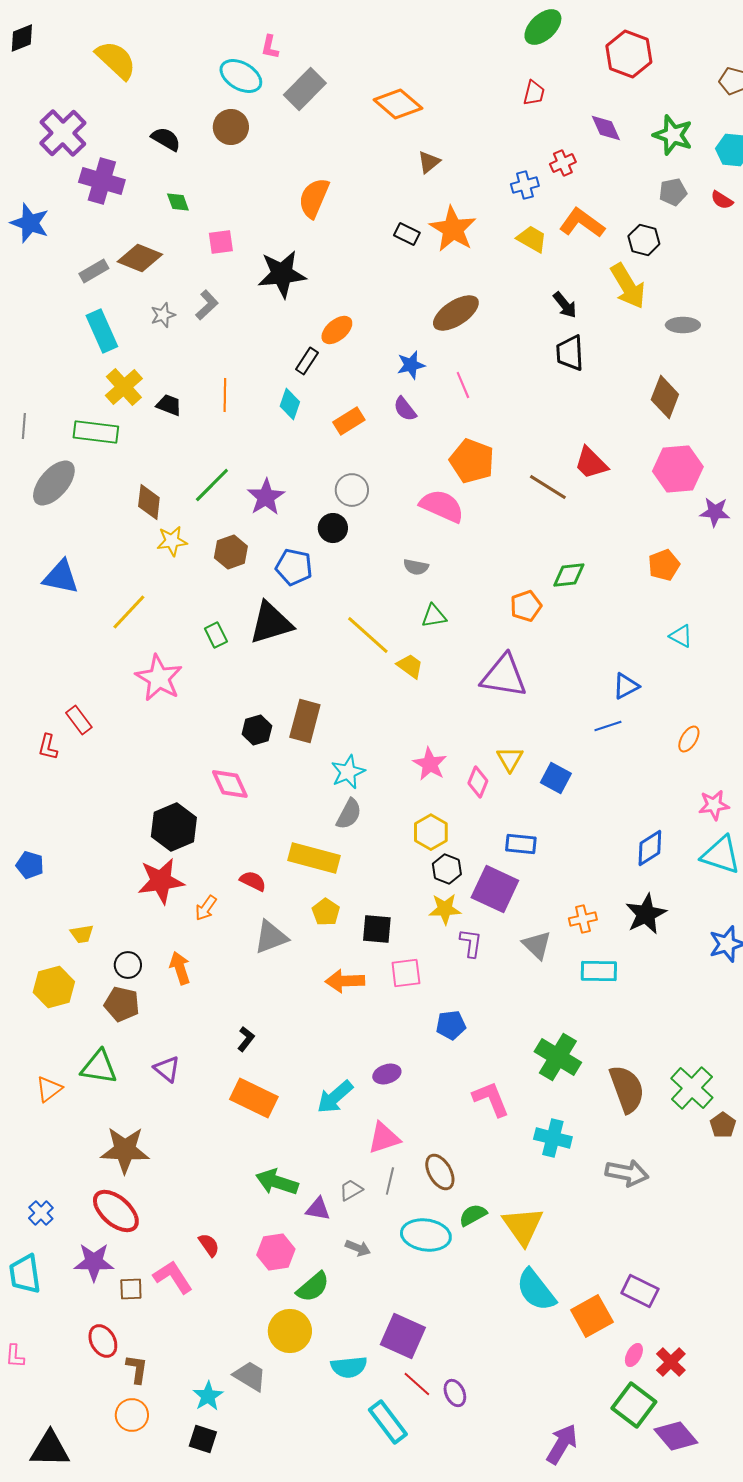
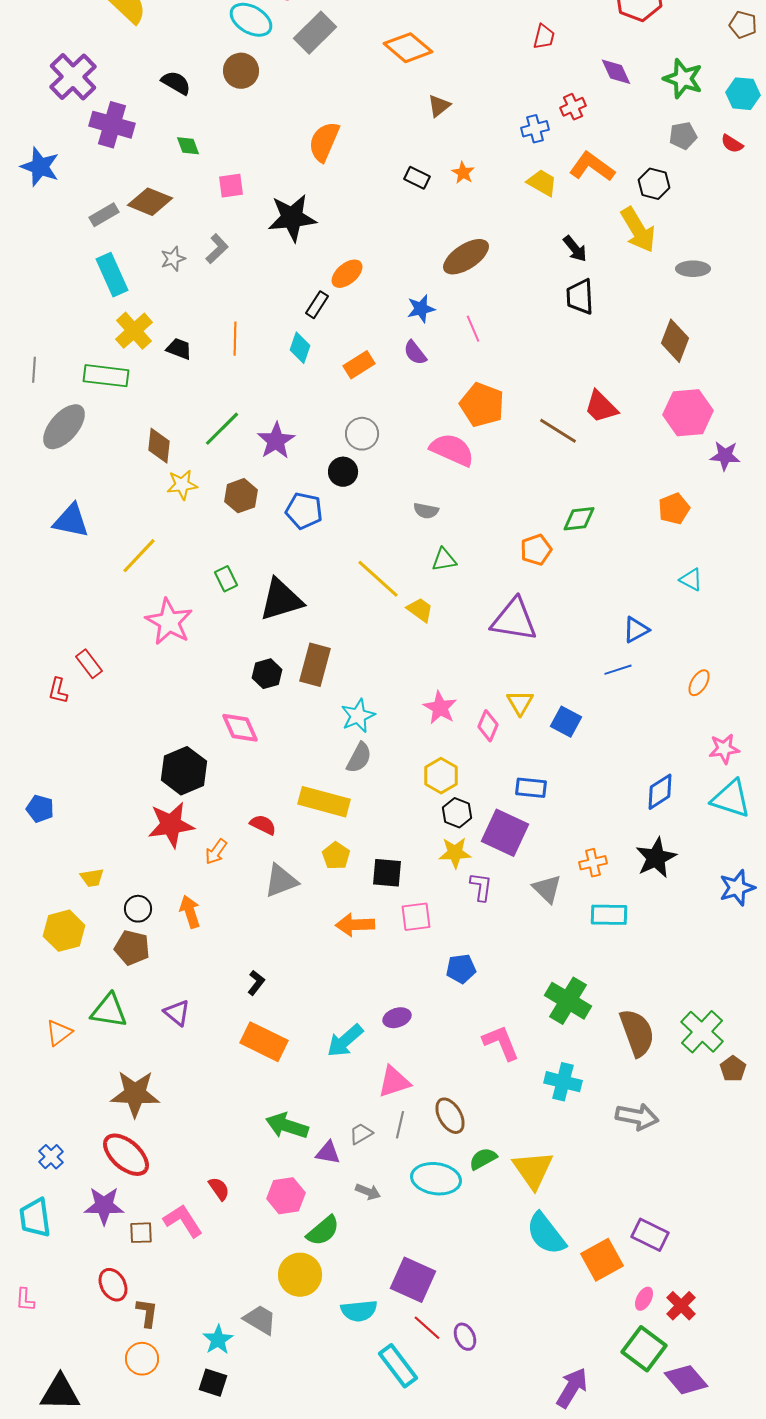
orange star: (453, 229) -> (463, 173), size x0.5
black triangle: (271, 623) -> (281, 600), moved

